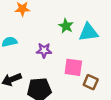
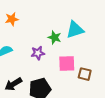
green star: (66, 26) -> (55, 37), moved

